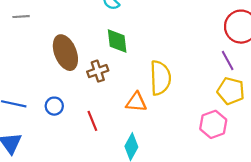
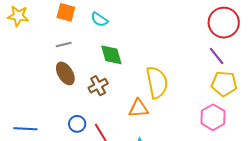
gray line: (21, 17) -> (64, 45), moved
brown ellipse: (65, 53) -> (65, 73), size x0.7
blue circle: (54, 106) -> (77, 124), moved

